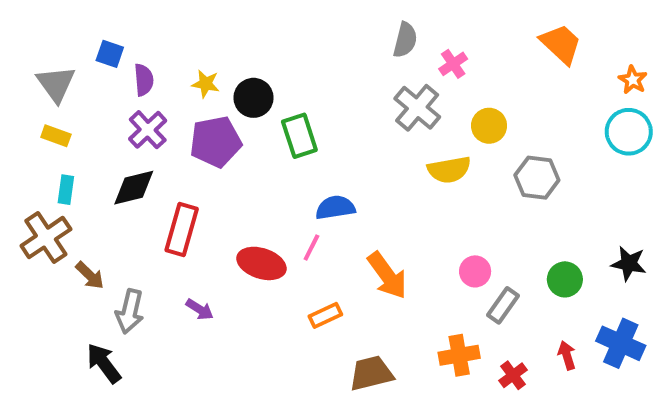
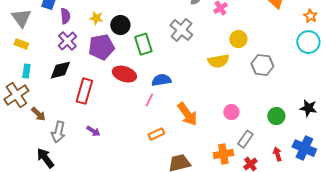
gray cross: (417, 108) -> (181, 30), moved
red ellipse: (261, 263) -> (124, 74), moved
gray rectangle: (503, 305) -> (245, 139), moved

